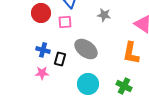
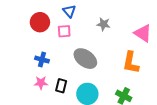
black rectangle: (60, 59) -> (61, 86), moved

